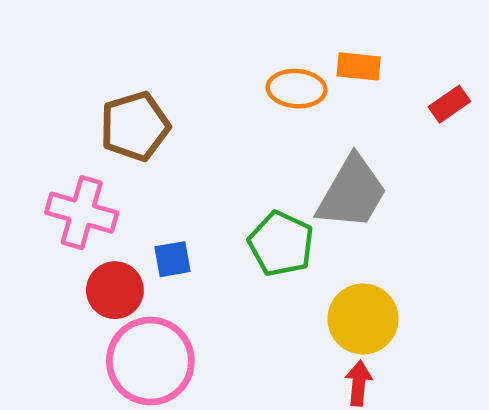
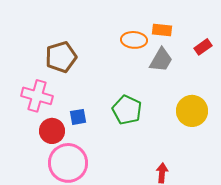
gray trapezoid: (352, 193) -> (161, 60), moved, size x0.7
yellow circle: (363, 319) -> (192, 111), moved

